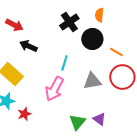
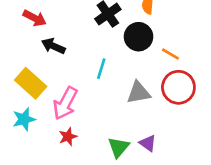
pink arrow: (54, 89) -> (65, 103), moved
red star: (24, 114) -> (68, 137), moved

